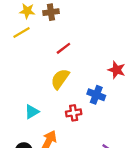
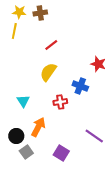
yellow line: (22, 33) -> (14, 31), turned -49
cyan triangle: (32, 112) -> (23, 101), turned -32

